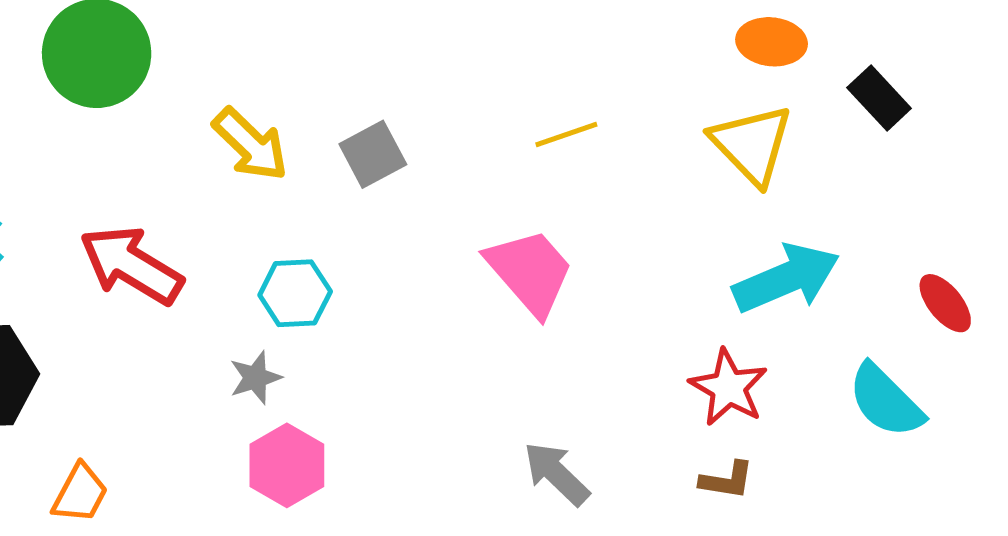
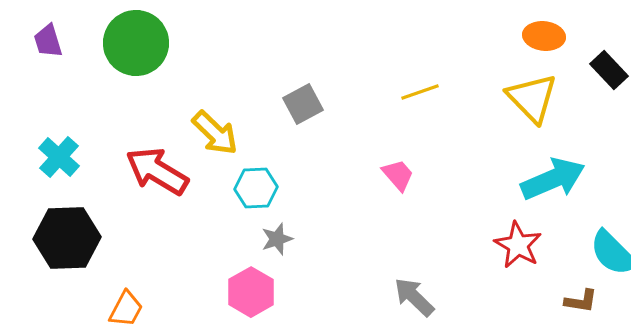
yellow arrow: (250, 144) -> (215, 133), moved
pink trapezoid: (530, 272) -> (398, 175), size x0.6
gray star: (255, 378) -> (277, 239), moved
brown L-shape: (727, 480) -> (581, 301), moved

